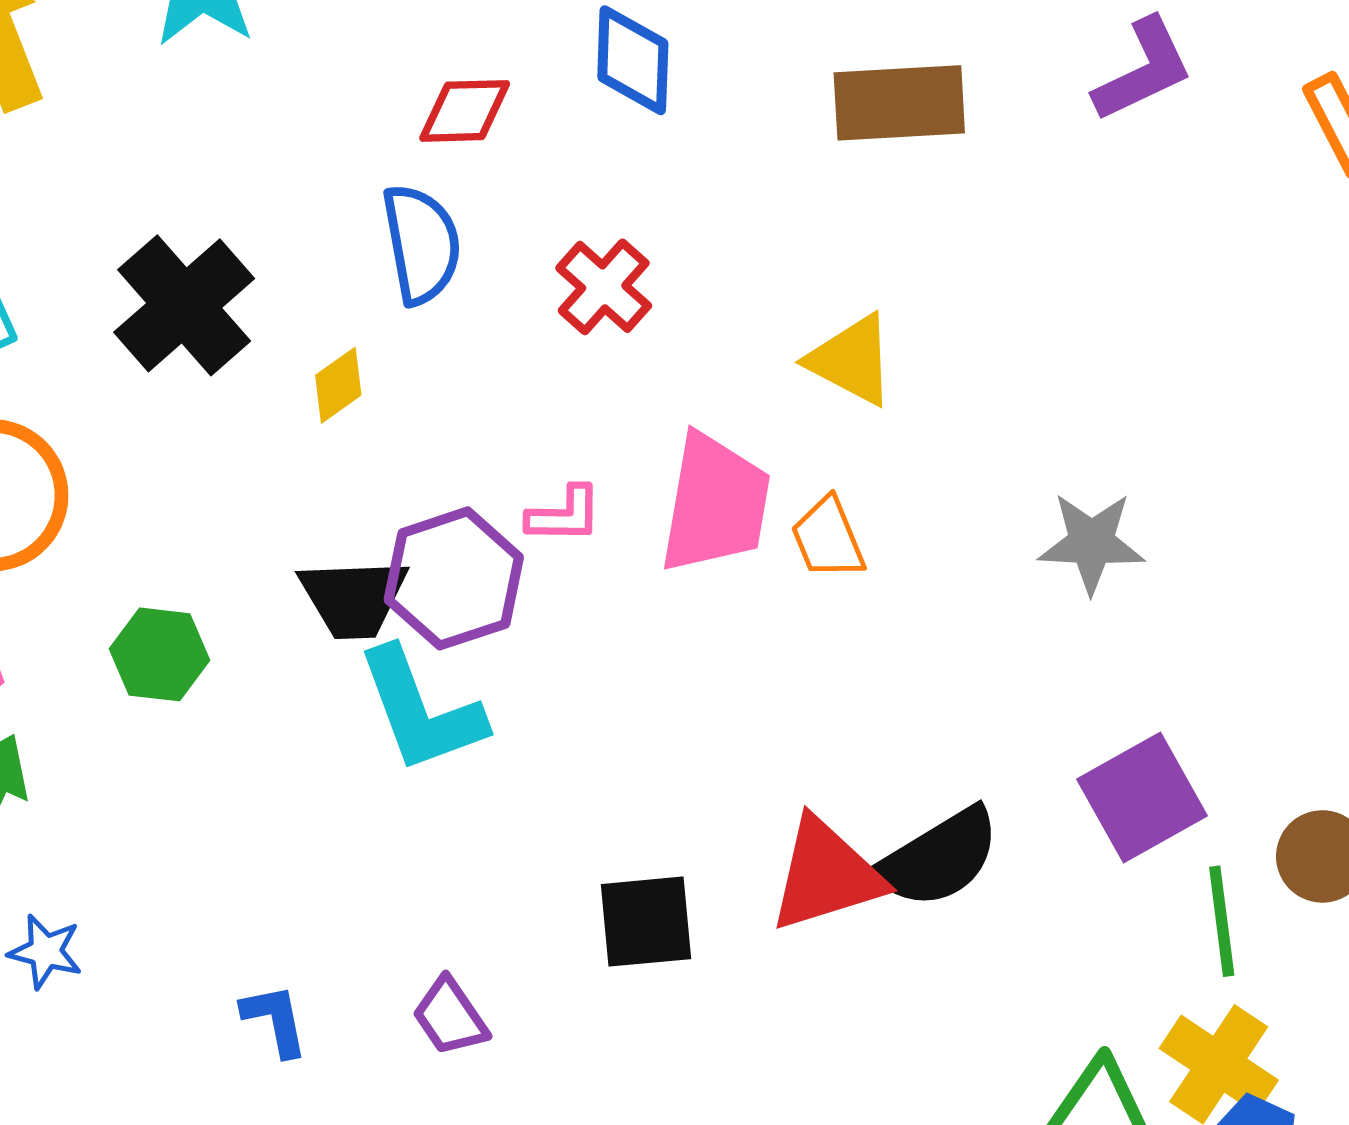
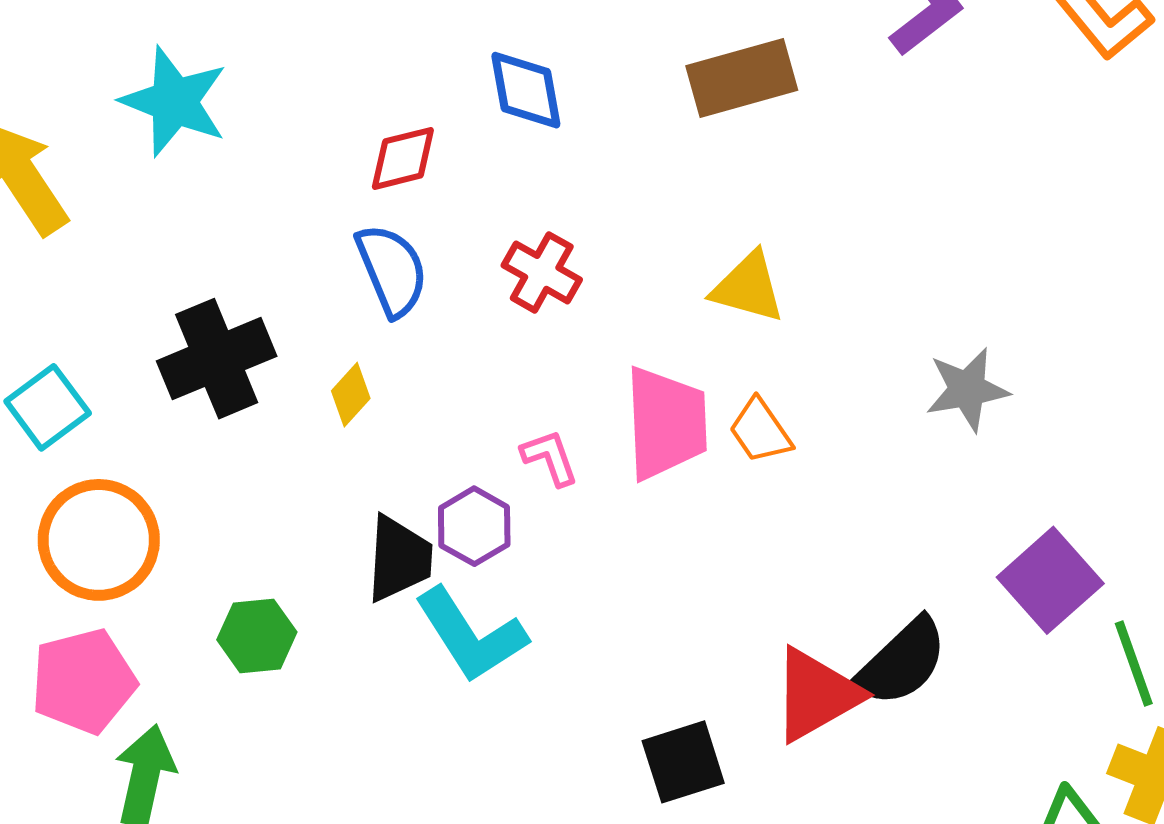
black cross: (184, 305) -> (217, 359), turned 31
pink L-shape: (564, 515) -> (550, 458), turned -98
purple hexagon: (454, 578) -> (474, 526), size x0.7
black trapezoid: (353, 598) -> (399, 559), turned -72

